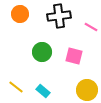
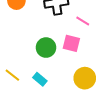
pink line: (91, 27) -> (83, 21), moved
green circle: (42, 52) -> (46, 48), moved

